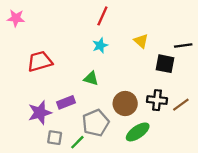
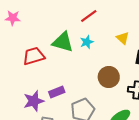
red line: (102, 16) -> (89, 16), turned 30
green triangle: (91, 78) -> (63, 42), moved, size x1.6
brown circle: (125, 103) -> (109, 77), moved

